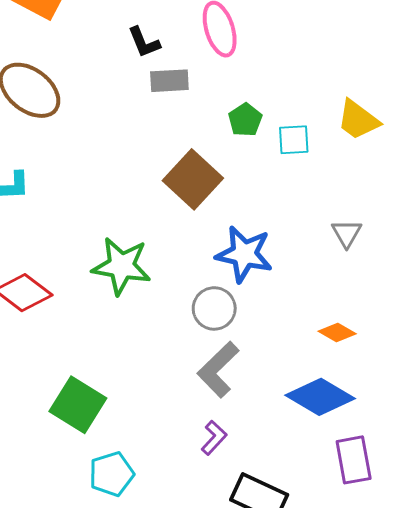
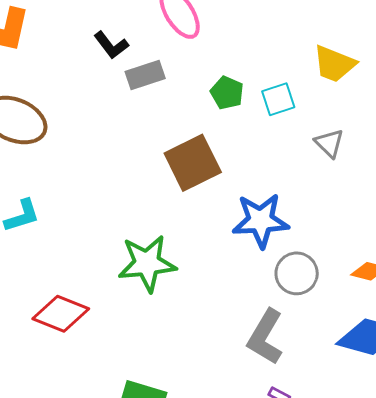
brown square: (193, 179) -> (193, 163), turned 36
gray triangle: (347, 233) -> (329, 143), moved
gray circle: (214, 308) -> (297, 273), moved

